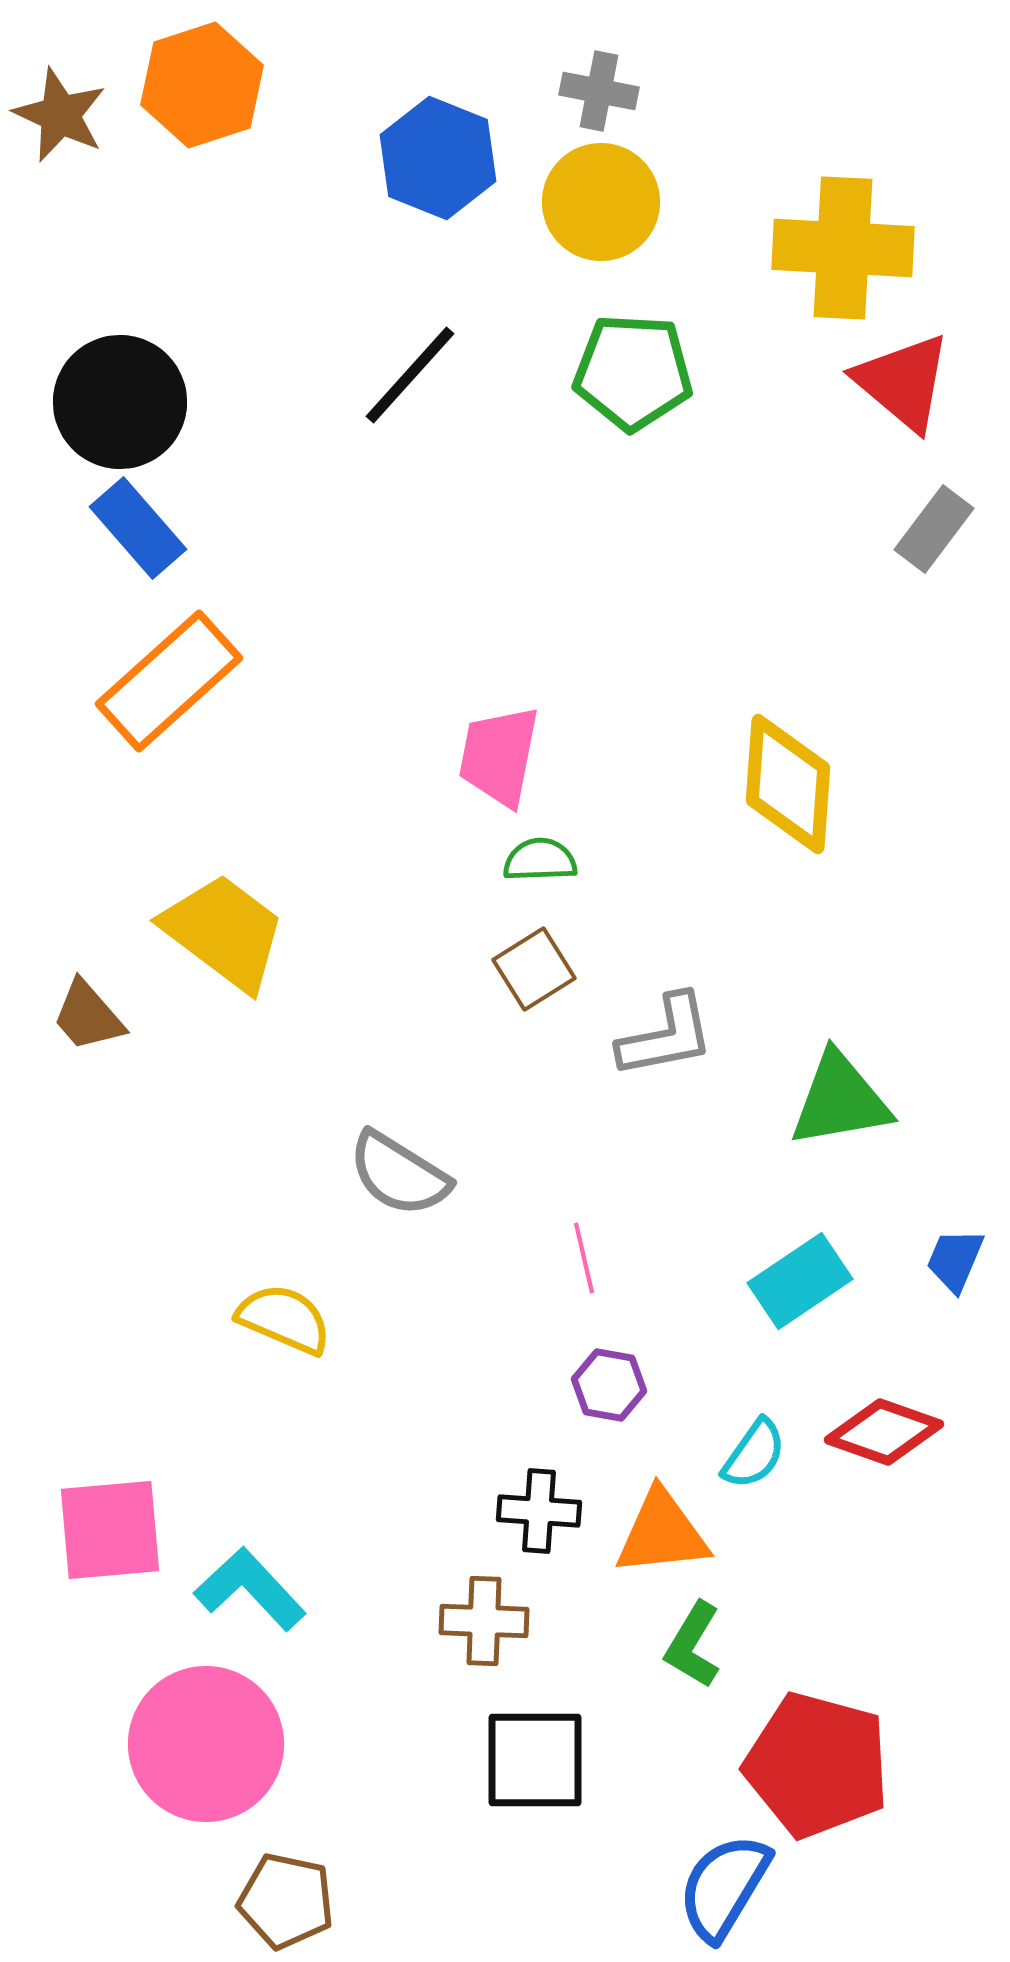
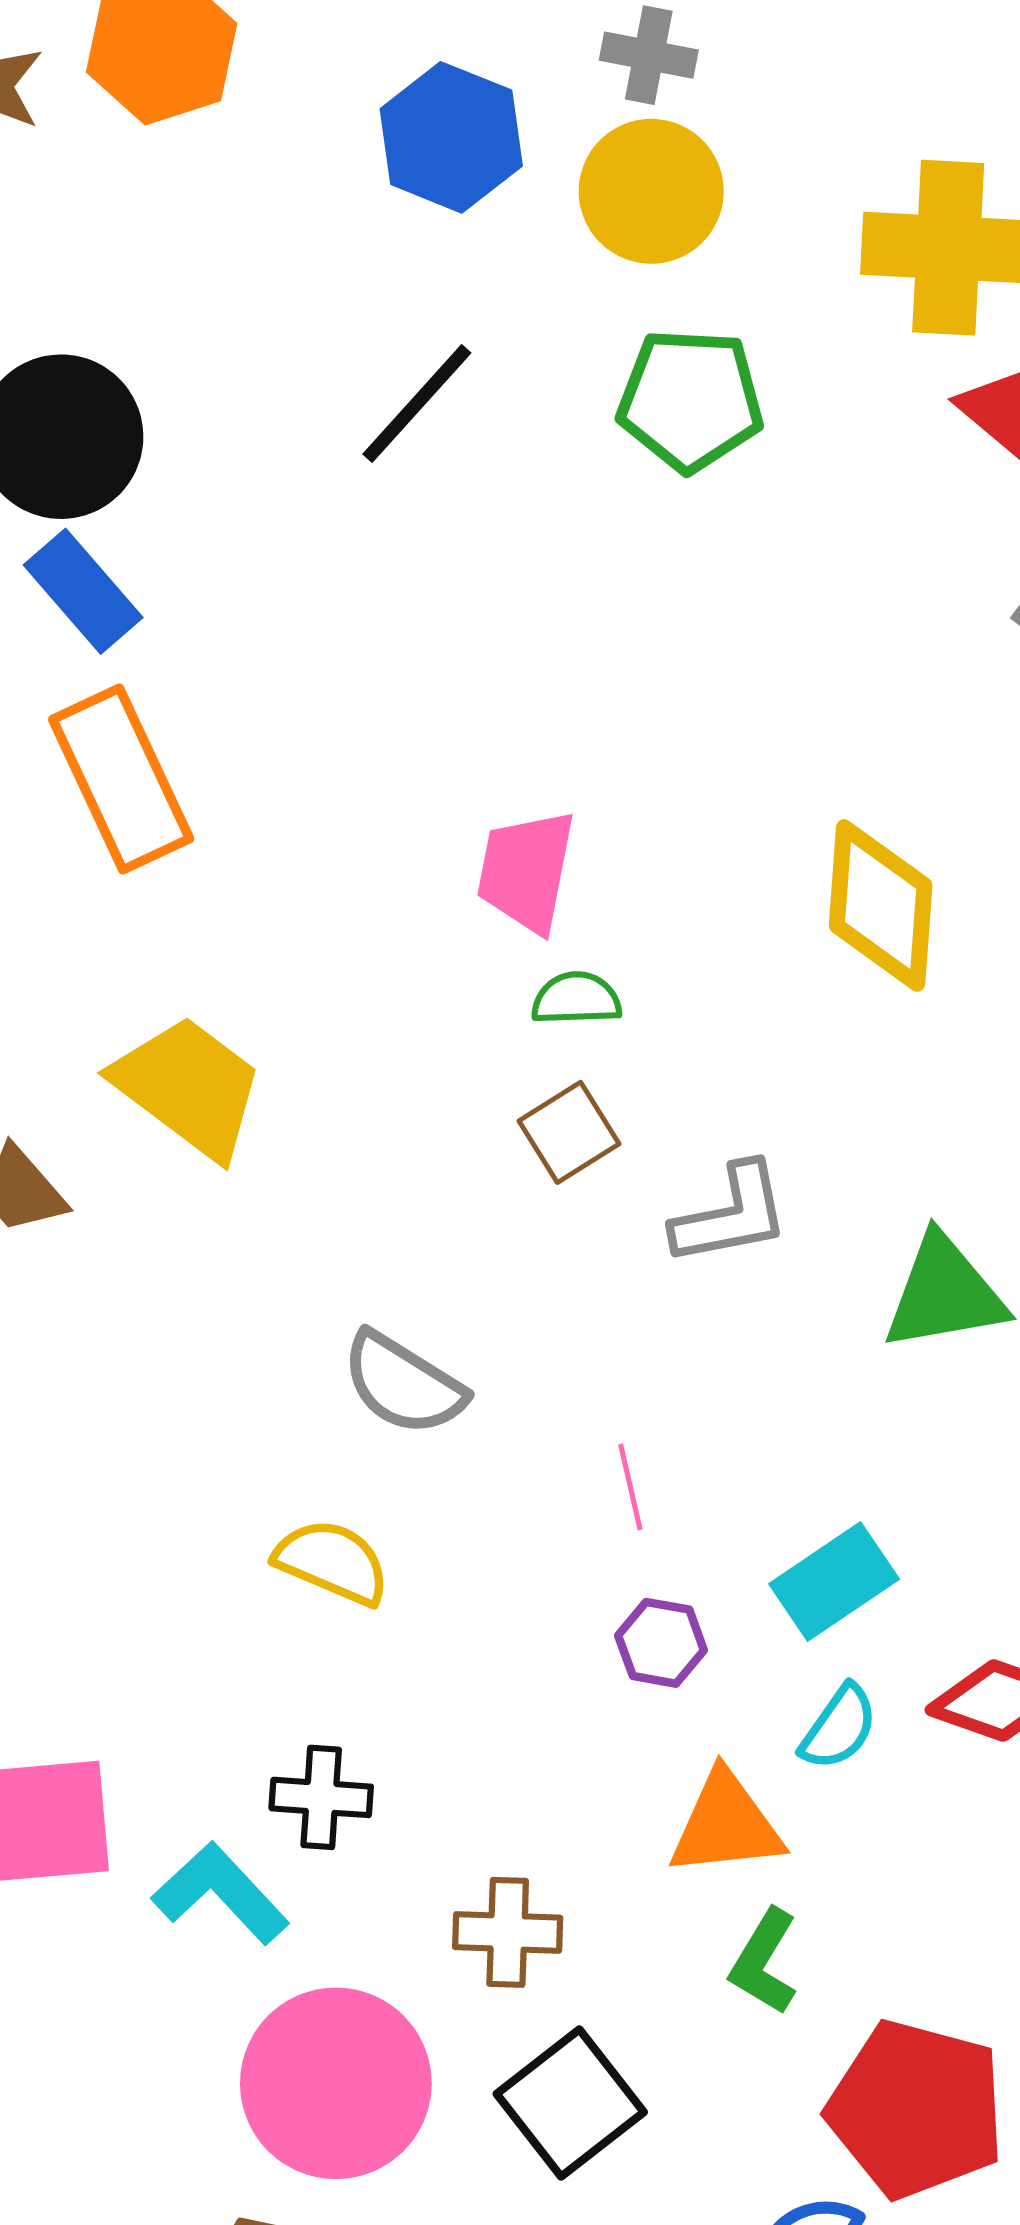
orange rectangle: (169, 681) -> (121, 779), turned -73
cyan rectangle: (800, 1281) -> (834, 1581), moved
yellow semicircle: (284, 1319) -> (332, 1562), moved
black cross: (539, 1511) -> (321, 1797), moved
pink circle: (206, 1744) -> (336, 2083), moved
black square: (535, 1760) -> (570, 2103), turned -38

